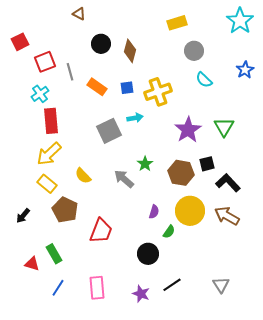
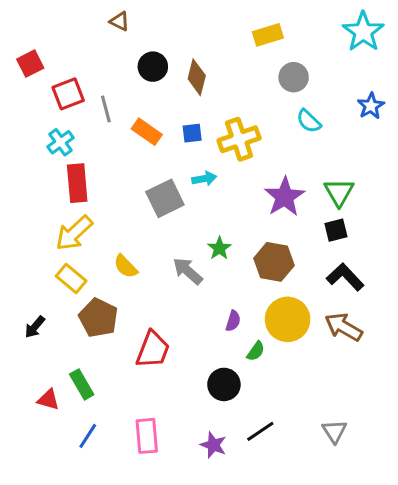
black square: (207, 164) -> (336, 230), moved

